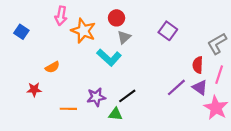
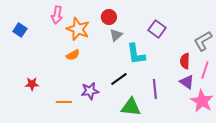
cyan L-shape: (109, 57) -> (136, 54), moved, turned 40
orange semicircle: (52, 67) -> (73, 55), moved
purple line: (176, 87) -> (155, 89), moved, turned -54
black line: (127, 96) -> (119, 79), moved
green triangle: (115, 114) -> (131, 107), moved, size x1.5

